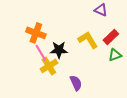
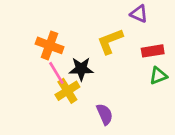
red rectangle: (111, 37) -> (153, 51), turned 35
yellow L-shape: (88, 40) -> (110, 41), moved, turned -80

